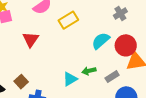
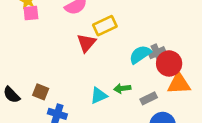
gray cross: (120, 14) -> (157, 53), moved
red triangle: (31, 39) -> (86, 43), moved
brown square: (21, 82) -> (41, 92), turned -32

